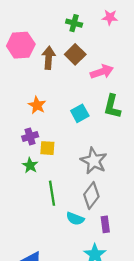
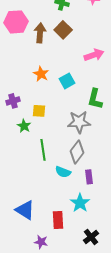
pink arrow: (102, 72) -> (94, 55), moved
orange star: (37, 105) -> (41, 74), moved
green L-shape: (112, 106) -> (95, 99), moved
purple cross: (30, 136) -> (13, 101), moved
gray star: (94, 161) -> (79, 122), turned -30

